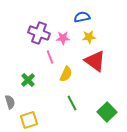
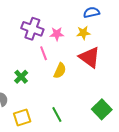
blue semicircle: (82, 17) -> (92, 12), moved
green line: (72, 103) -> (57, 114), moved

